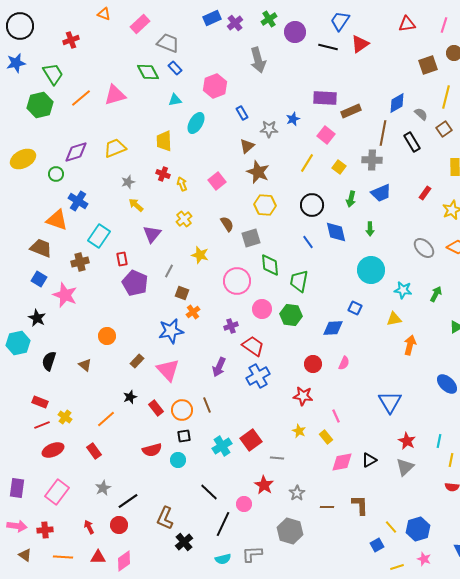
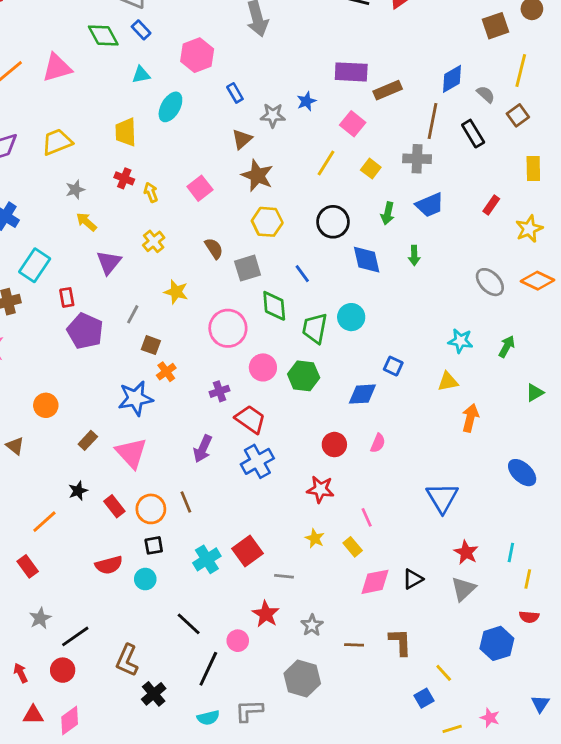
blue line: (308, 242) -> (302, 274), moved
cyan circle: (371, 270) -> (351, 317), moved, size x0.7
blue hexagon: (418, 529) -> (497, 643), moved

